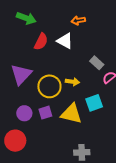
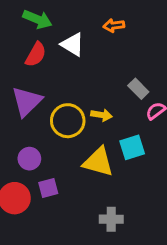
white triangle: (65, 41) -> (73, 44), moved
red semicircle: (41, 42) -> (36, 54), moved
purple square: (45, 113) -> (48, 188), moved

